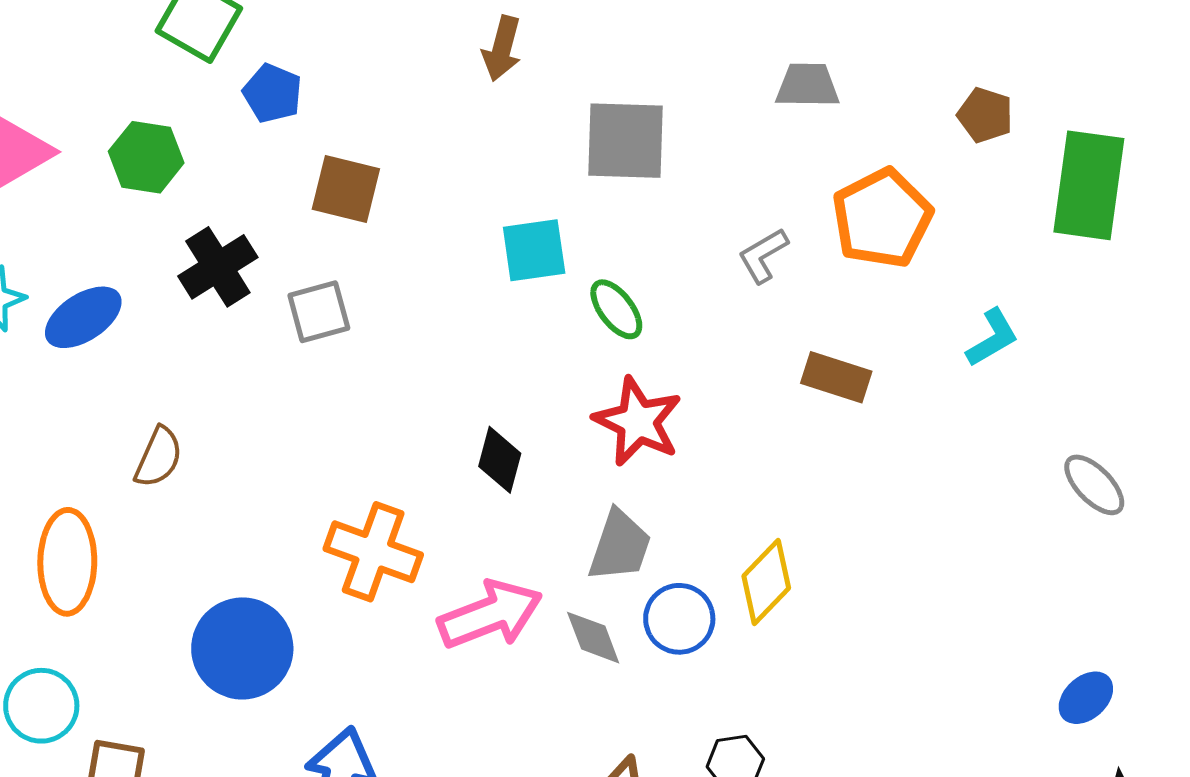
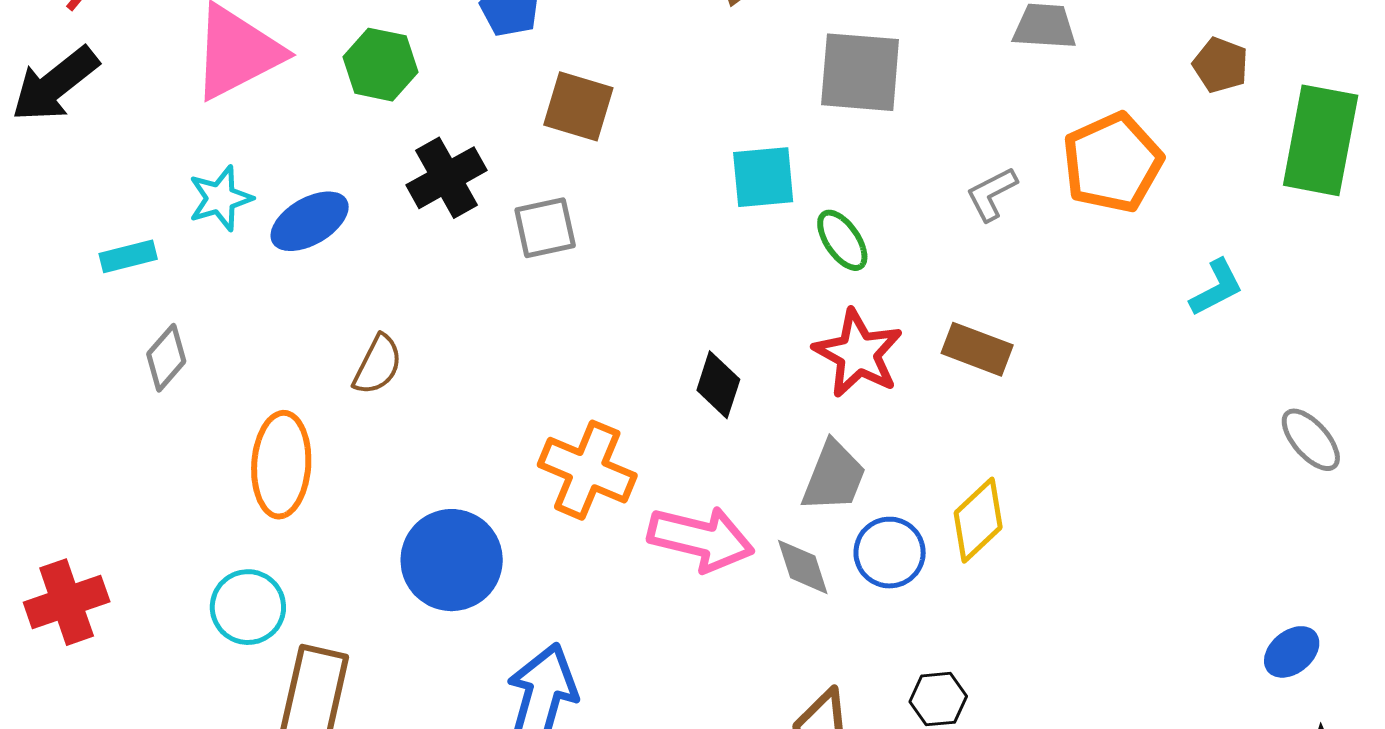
brown rectangle: (836, 377) -> (977, 349), moved
pink arrow: (490, 615) -> (701, 539), turned 32

